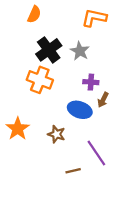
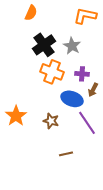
orange cross: (40, 80) -> (52, 72), moved
purple line: (96, 153) -> (87, 123), moved

